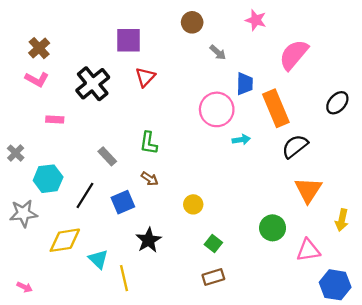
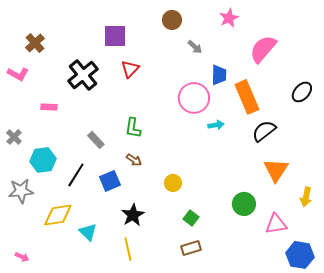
pink star: (256, 20) -> (229, 18), turned 30
pink L-shape: (37, 79) -> (18, 74), moved
yellow line: (124, 278) -> (128, 249), moved

